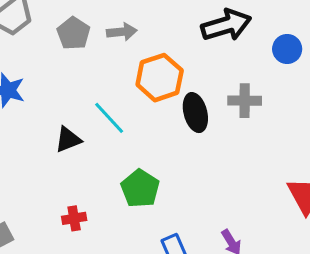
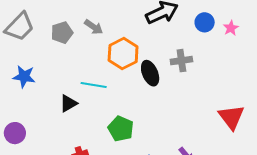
gray arrow: (122, 32) -> (94, 27), turned 48
gray pentagon: (74, 33) -> (62, 33), turned 30
cyan line: (109, 118) -> (94, 85), turned -30

